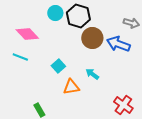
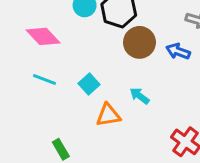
blue arrow: (118, 44) -> (178, 51), size x0.7
cyan line: (20, 57) -> (45, 79), moved

